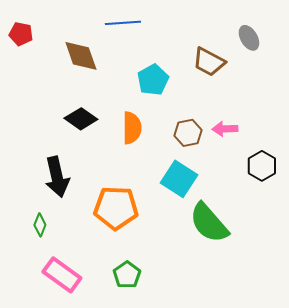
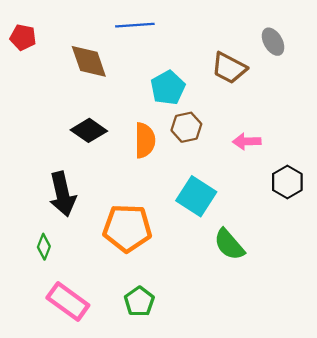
brown hexagon: (188, 133) -> (186, 127), moved
green semicircle: (209, 223) -> (229, 245), size x0.7

